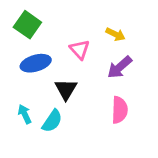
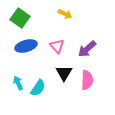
yellow arrow: (115, 34) -> (65, 14), moved
pink triangle: (80, 49) -> (57, 46), moved
black triangle: (66, 89) -> (64, 73), moved

